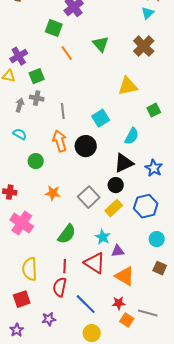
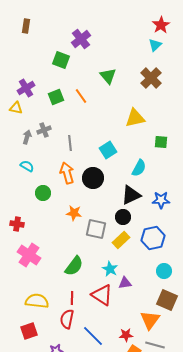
orange line: (67, 53) -> (81, 96), moved
green square: (37, 76) -> (56, 97), moved
gray cross: (37, 98) -> (44, 130), turned -32
green square: (154, 110) -> (161, 142), turned 32
blue star: (154, 168) -> (161, 200), turned -30
orange star: (53, 193) -> (74, 213), moved
gray square: (89, 197) -> (96, 229), turned -35
brown square: (160, 268) -> (167, 300), size x1.5
yellow semicircle: (30, 269) -> (37, 301), turned 100
orange triangle: (125, 276) -> (150, 320), moved, turned 35

